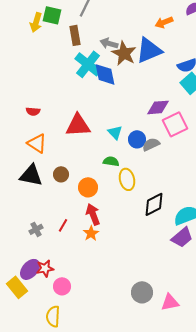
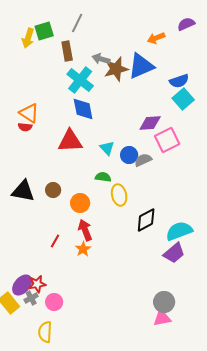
green square: (52, 15) -> (44, 31), turned -30
brown star: (124, 53) -> (116, 69), turned 30
blue diamond: (105, 74) -> (83, 109), moved
orange triangle: (37, 143) -> (29, 113), moved
gray cross: (36, 229) -> (31, 298), moved
gray circle: (142, 292) -> (164, 302), moved

